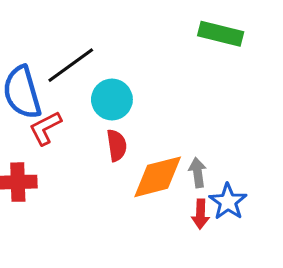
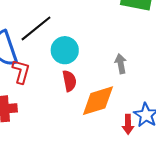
red L-shape: (45, 128) -> (21, 72), turned 135
gray arrow: (198, 173) -> (121, 64), moved

